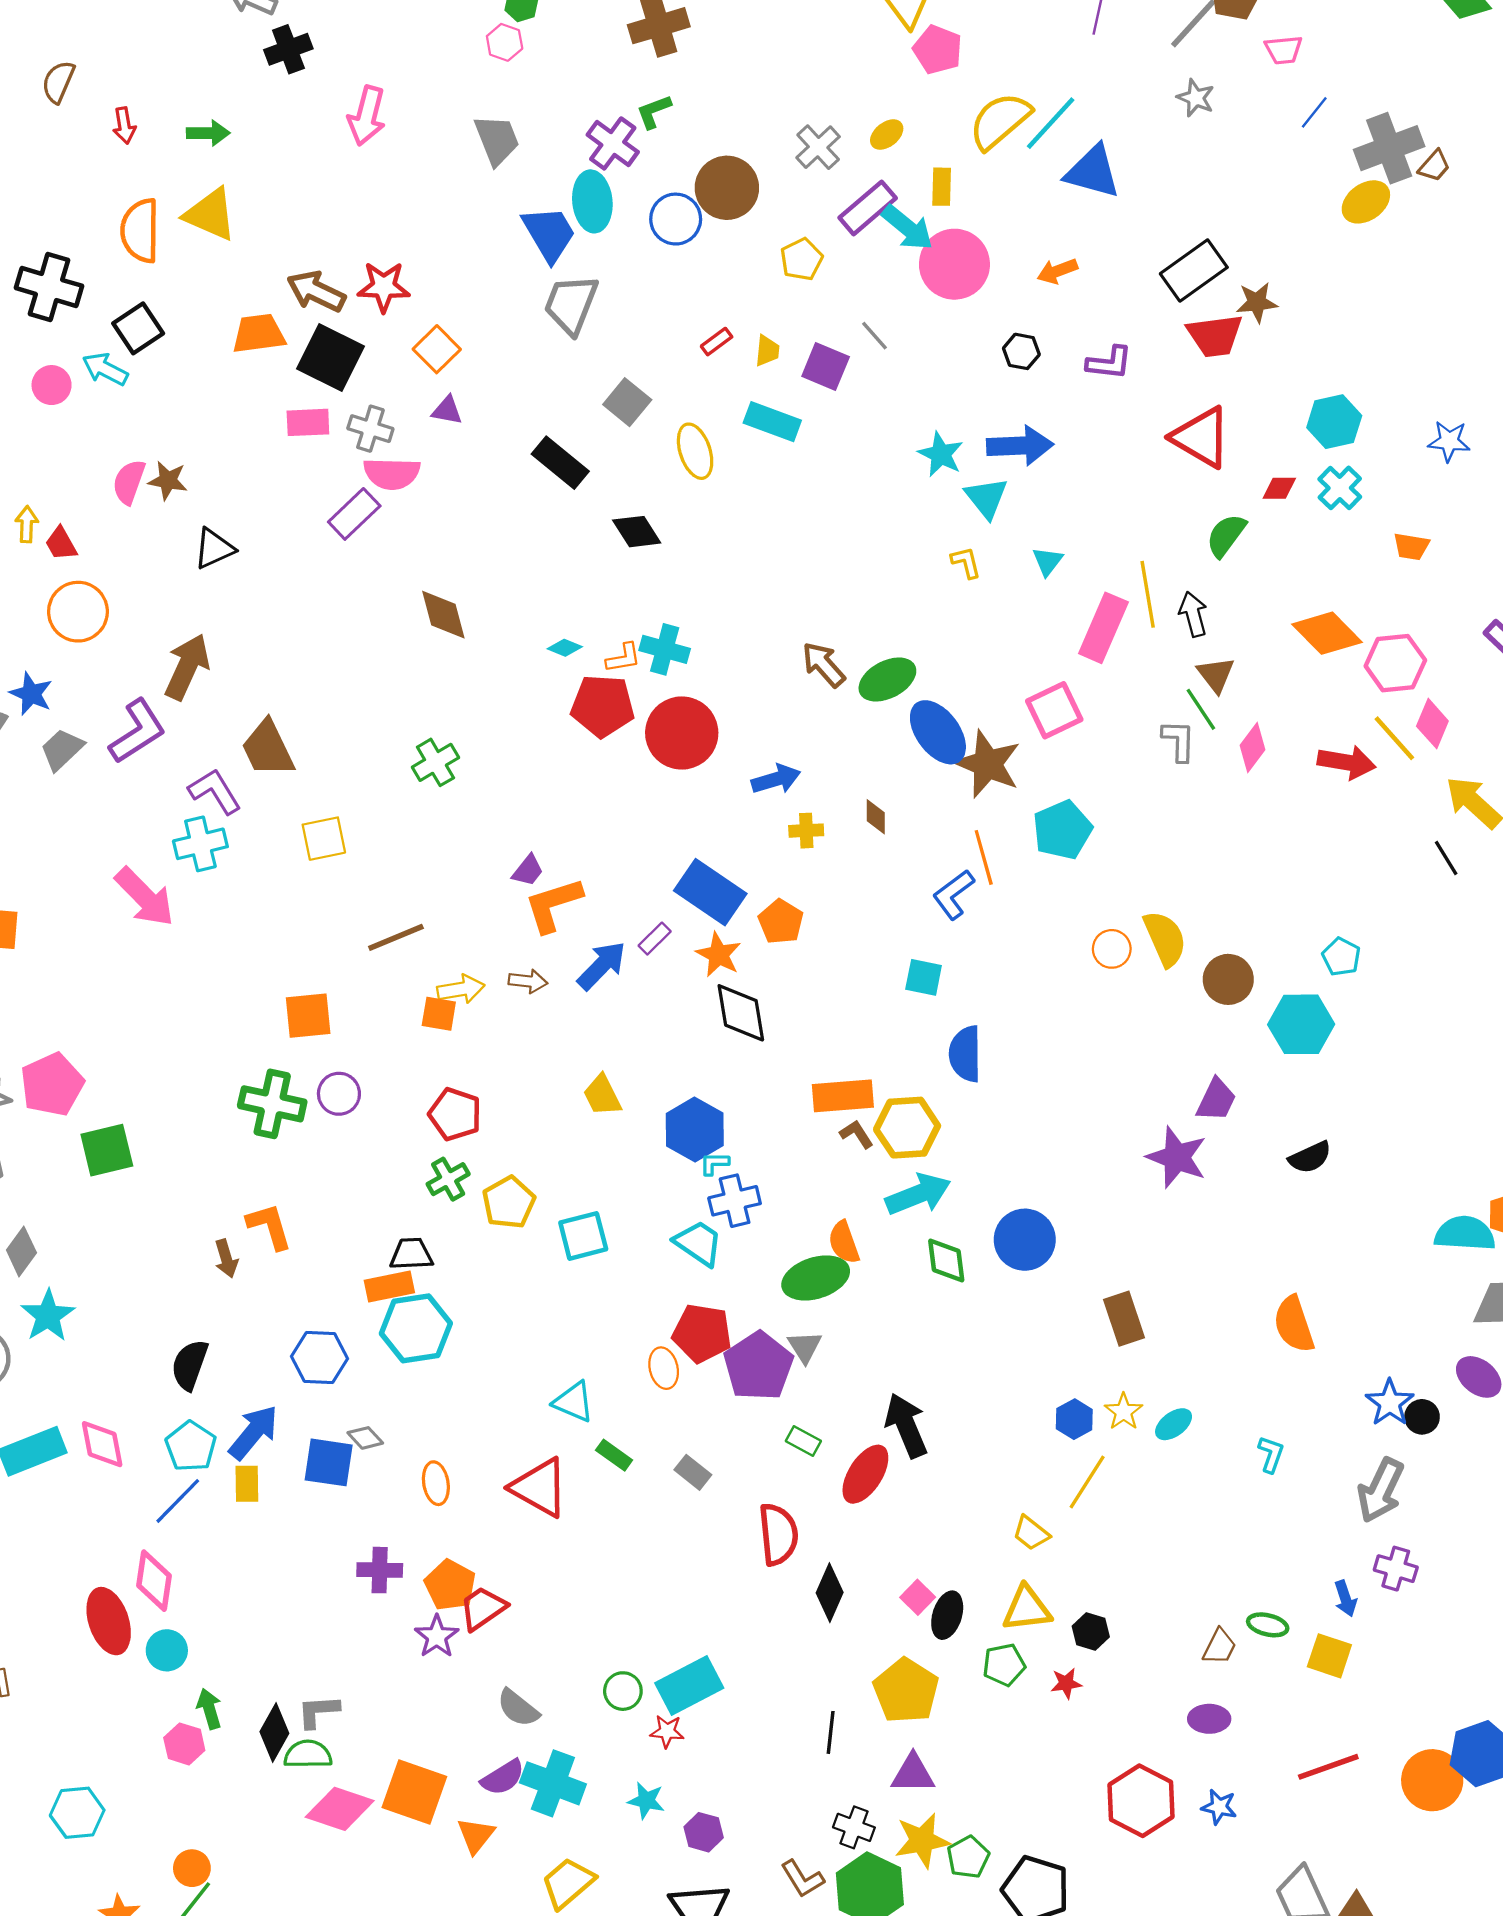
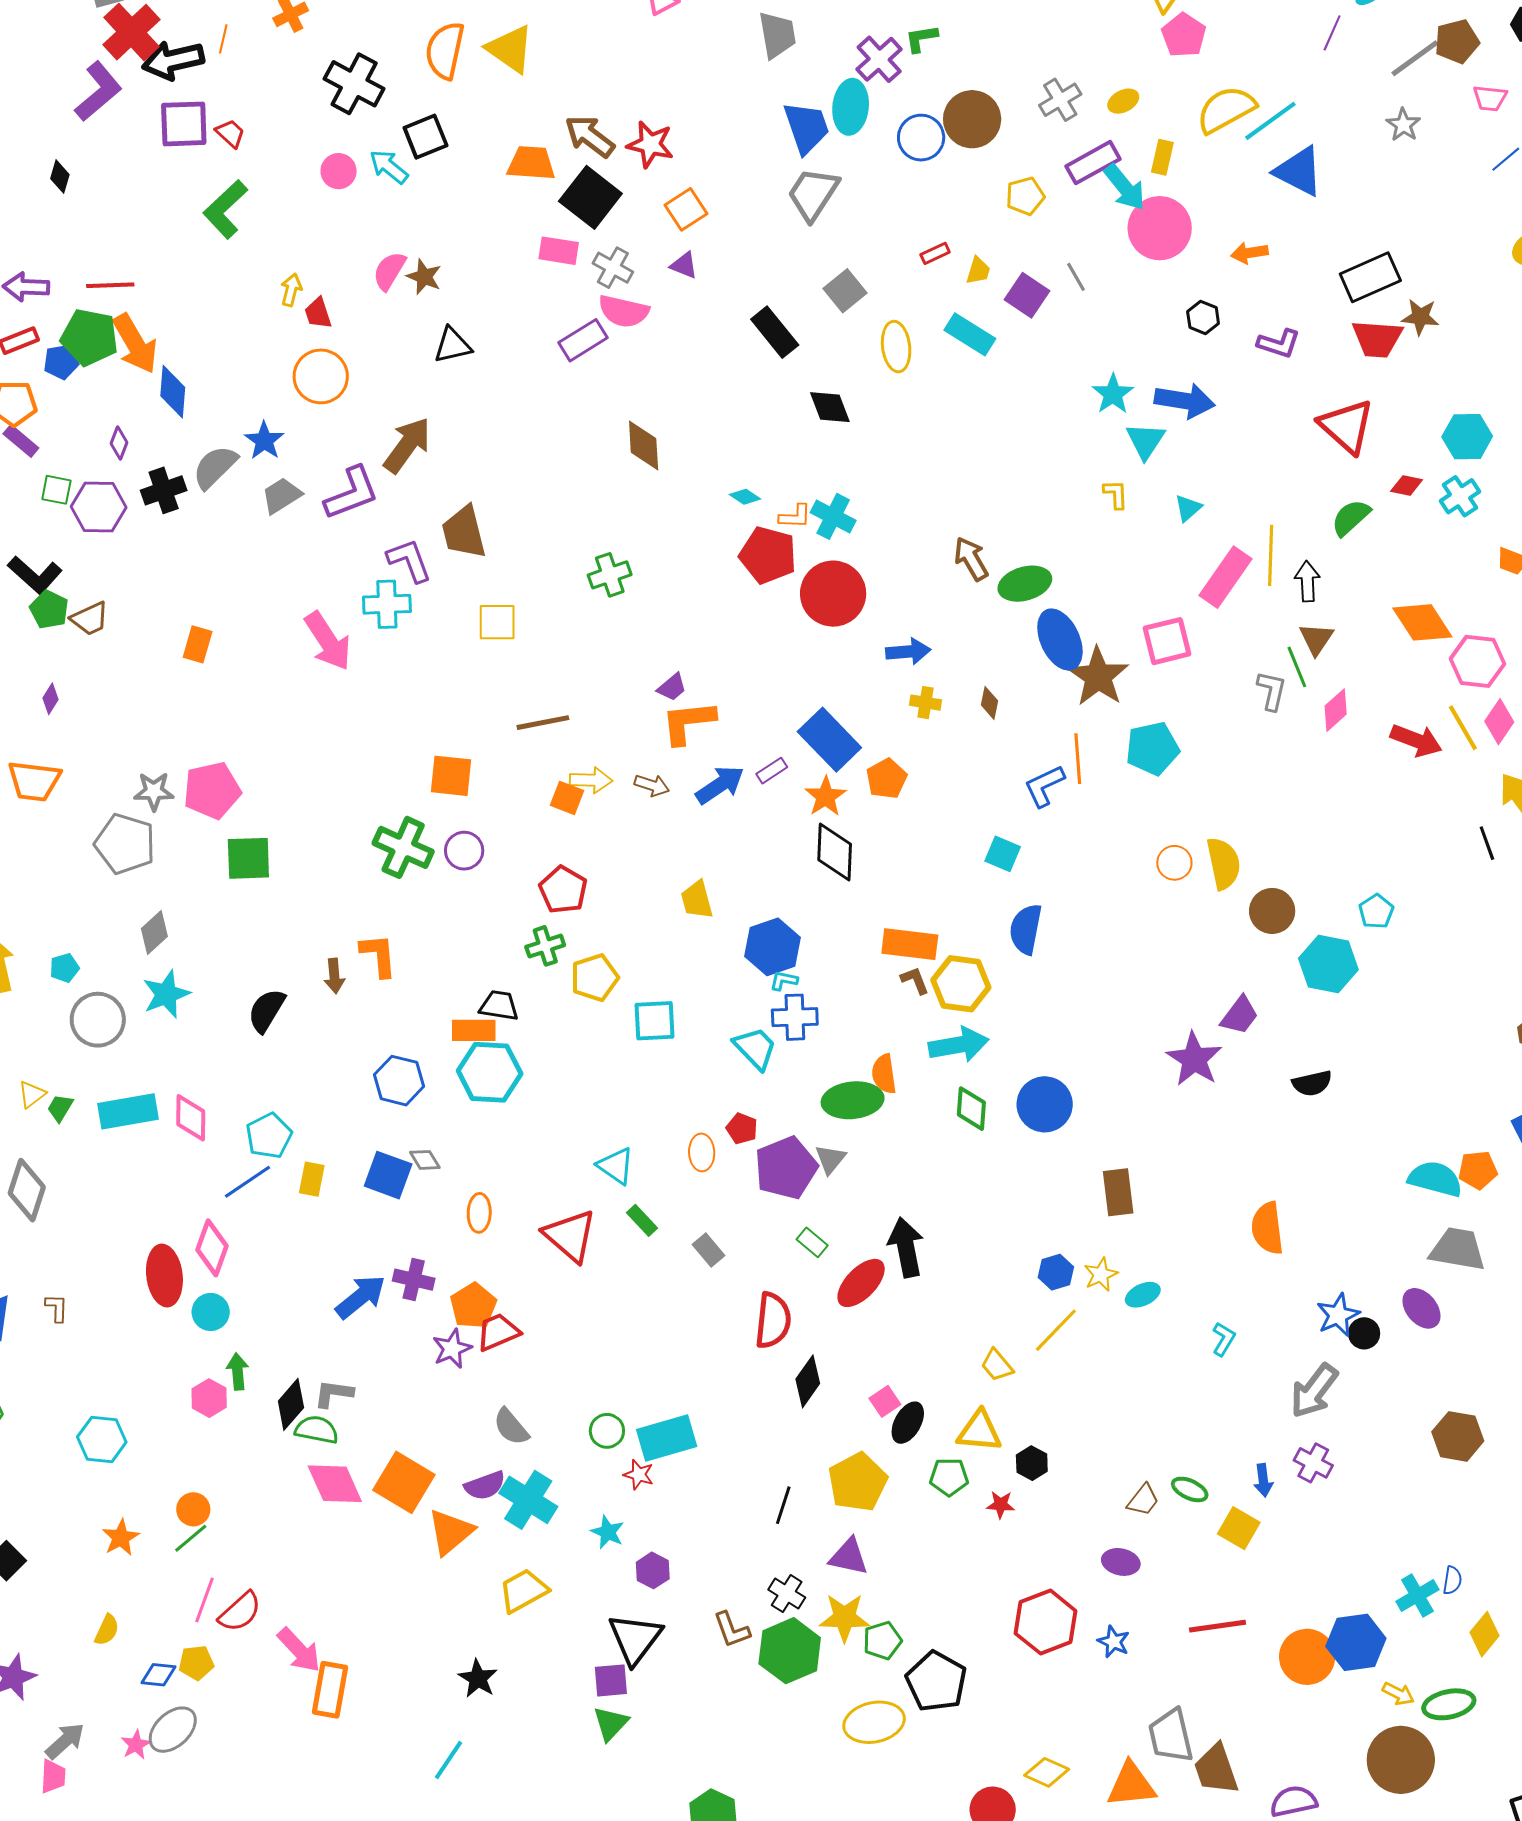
red pentagon: (702, 1333) -> (742, 1129), size x0.6
black semicircle: (190, 1365) -> (266, 1010), moved
blue arrow: (254, 1432) -> (361, 1297), moved
pink diamond: (340, 1809) -> (335, 1484), turned 36
orange triangle: (476, 1835) -> (450, 1532), size x1.4

